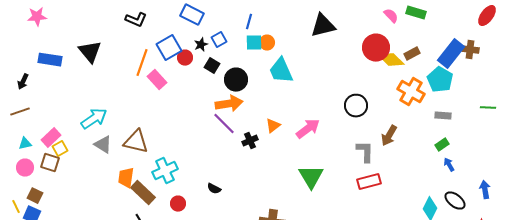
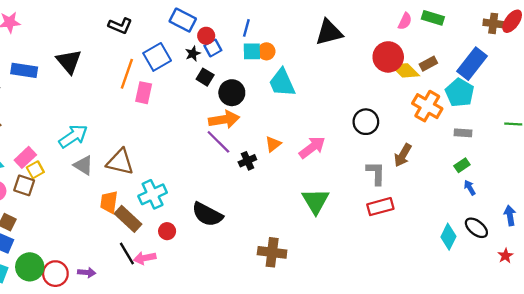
pink semicircle: (391, 16) -> (405, 21), turned 70
brown cross: (470, 50) -> (493, 23), moved
red circle: (185, 58) -> (206, 36), moved
pink rectangle: (157, 80) -> (144, 93), turned 54
black semicircle: (214, 189) -> (207, 214), size x2.0

